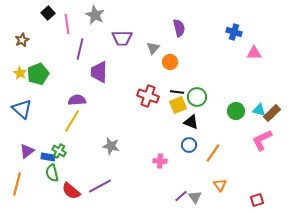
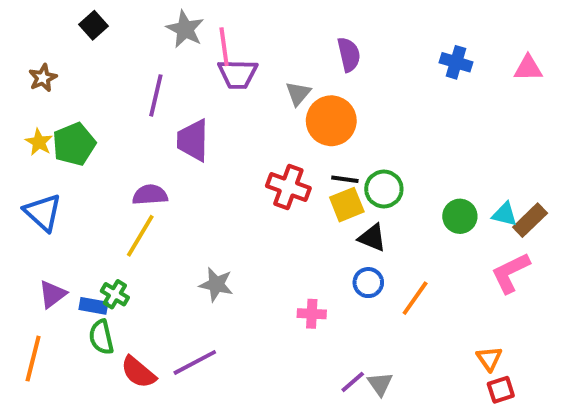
pink line: (67, 24) -> (224, 47), moved
pink triangle: (254, 53) -> (528, 68), moved
orange circle: (170, 62) -> (331, 121), size x1.6
orange triangle: (220, 185) -> (489, 359), moved

